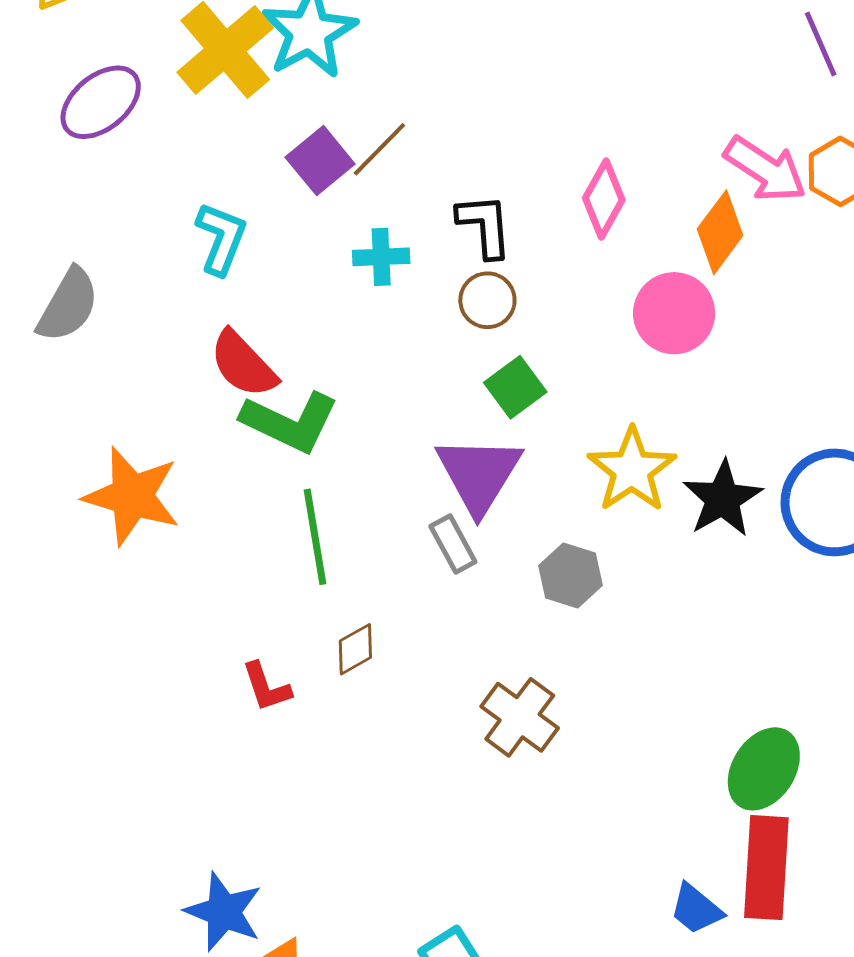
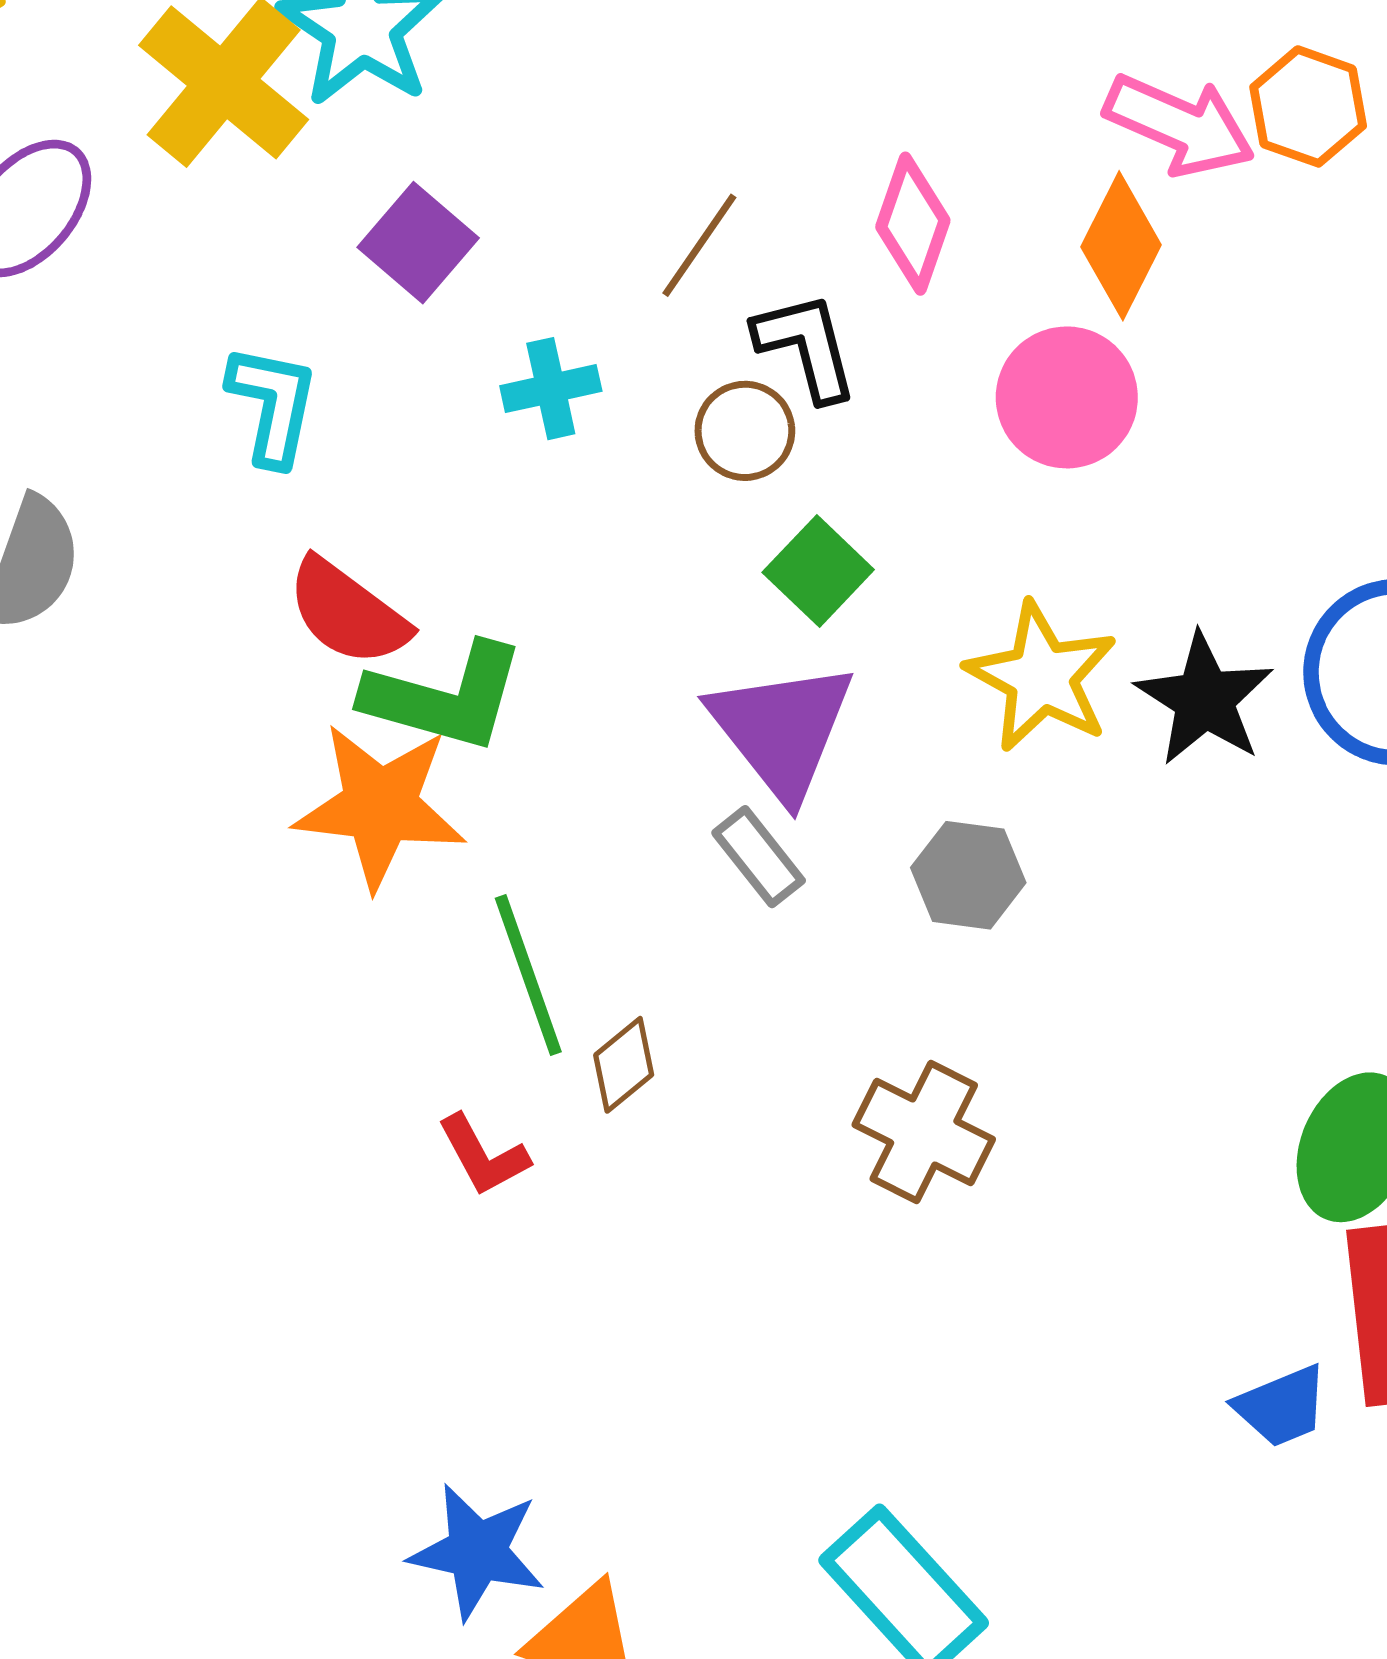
brown line: (379, 149) -> (699, 245), moved
black L-shape: (485, 226) -> (806, 346), moved
orange star: (132, 496) -> (380, 806), moved
green line: (315, 537) -> (528, 975), moved
blue trapezoid: (696, 909) -> (1281, 1406), turned -52

